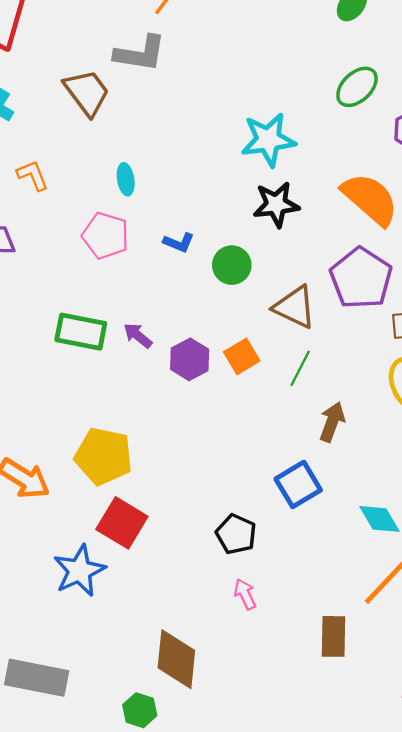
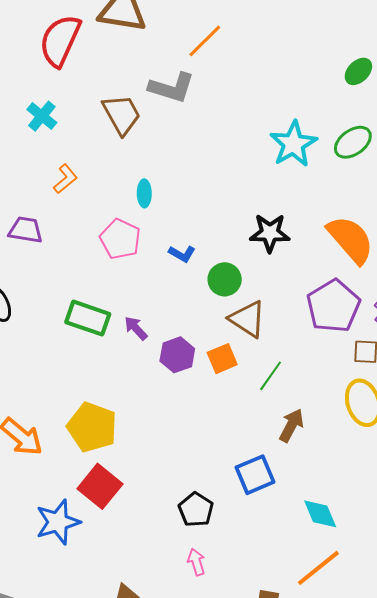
cyan star: (268, 140) -> (293, 144), moved, turned -30
orange L-shape: (33, 175) -> (65, 179), turned 64
brown triangle: (295, 307) -> (247, 319), moved

